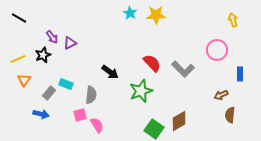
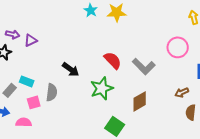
purple arrow: (52, 37) -> (13, 34), turned -40
pink square: (80, 115) -> (34, 102), moved
brown diamond: (179, 121) -> (140, 101), moved
pink semicircle: (97, 125) -> (24, 122), moved, turned -56

